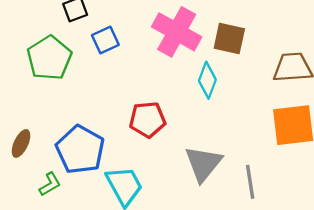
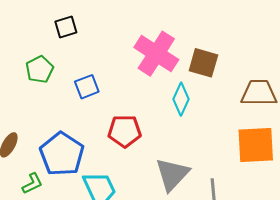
blue square: (105, 40) -> (87, 87), moved
green pentagon: (49, 58) -> (40, 69), size x0.7

